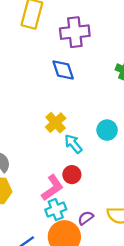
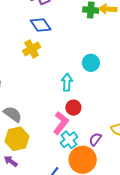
yellow cross: (56, 123) -> (32, 49), moved, turned 30
cyan arrow: (73, 144) -> (67, 82), turned 60

